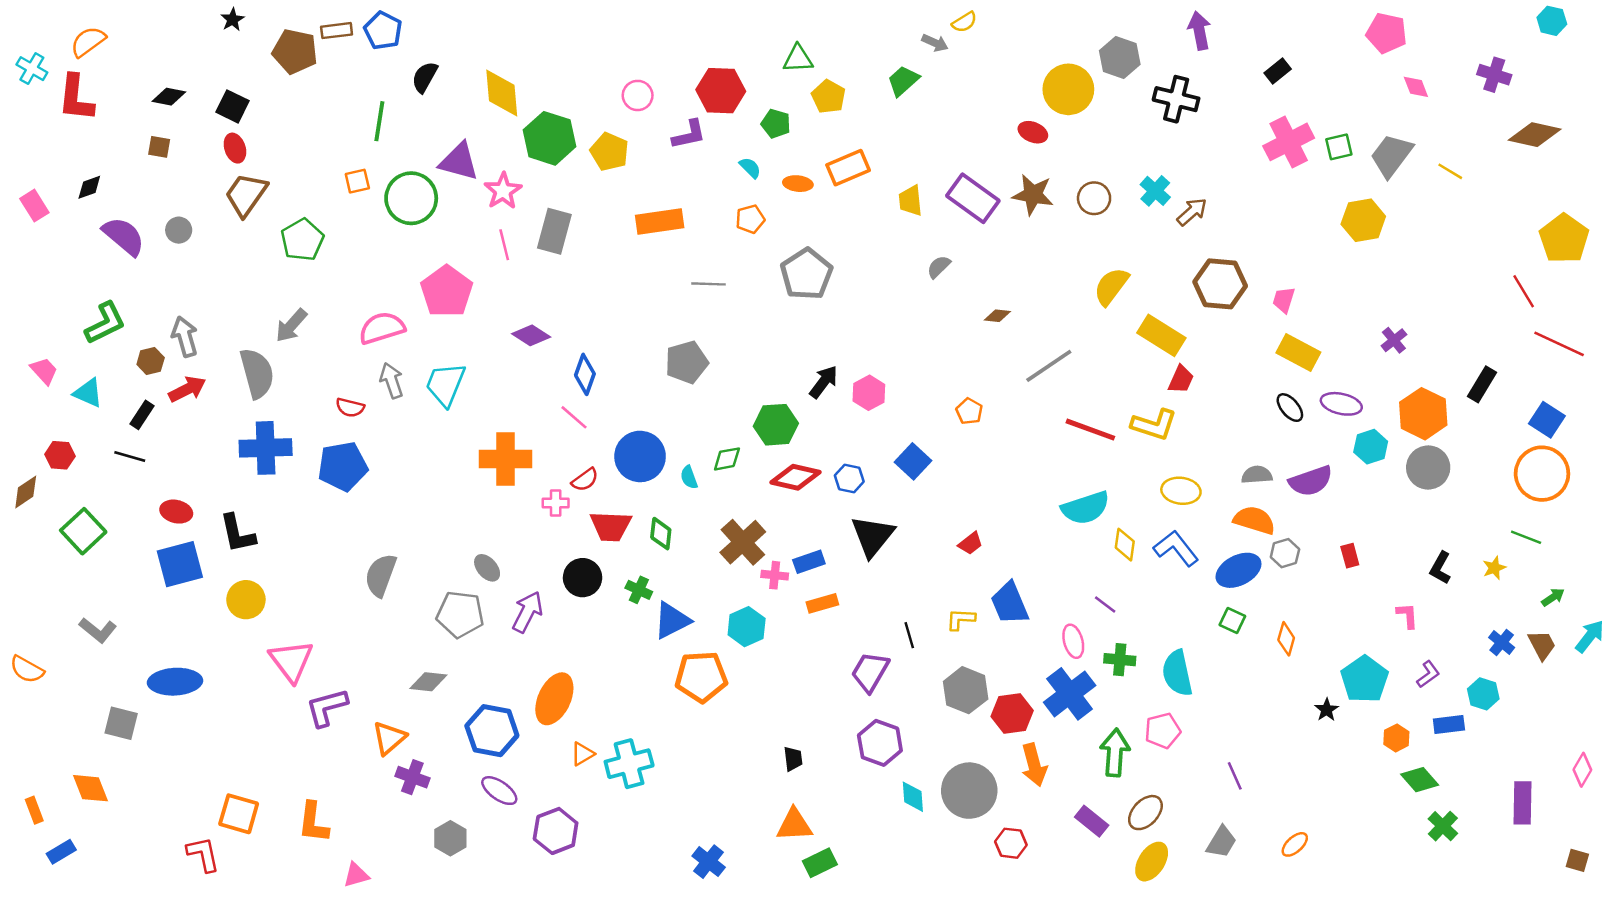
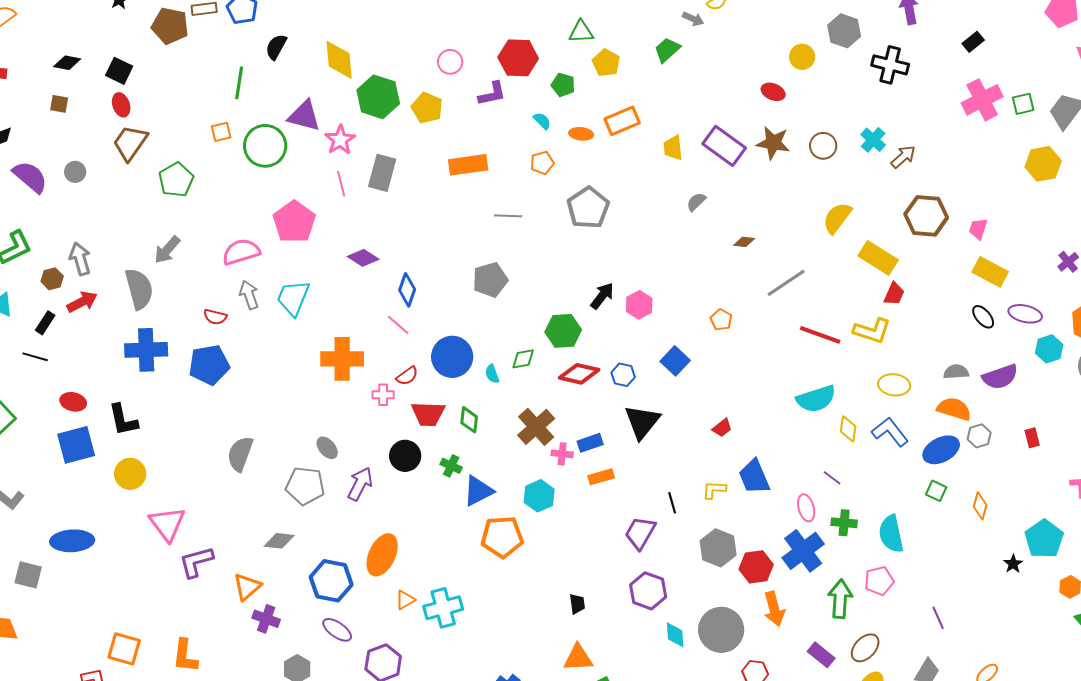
yellow circle: (1068, 89) -> (802, 57), size x0.6

